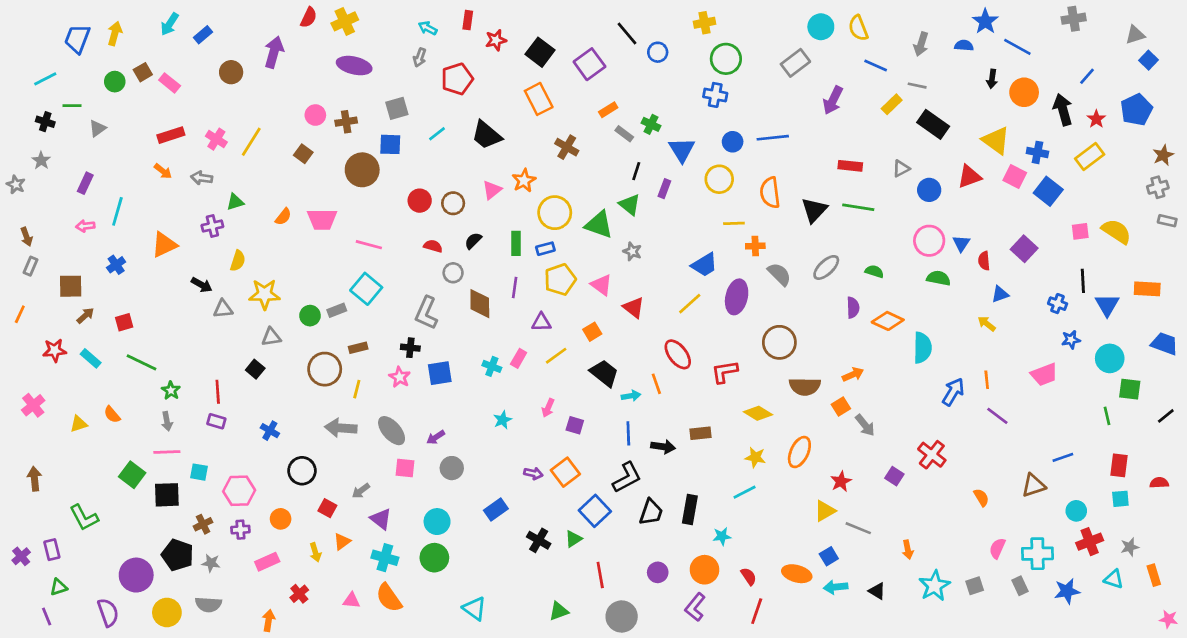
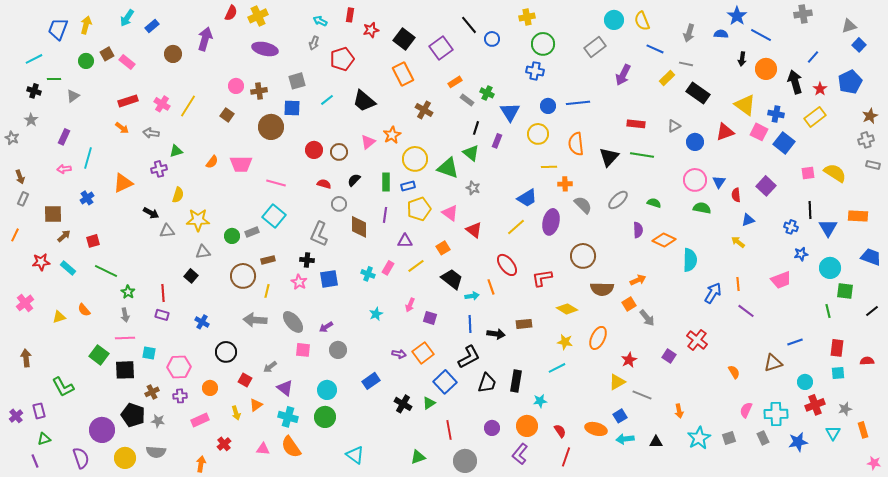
cyan triangle: (1114, 579) -> (833, 433), turned 42
black triangle: (877, 591) -> (656, 442), turned -32

